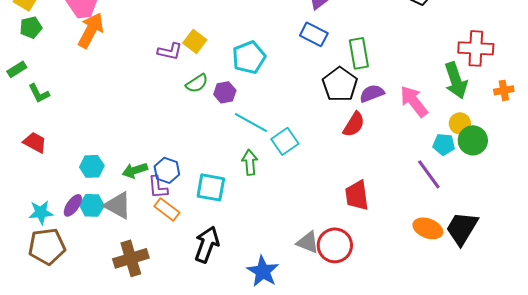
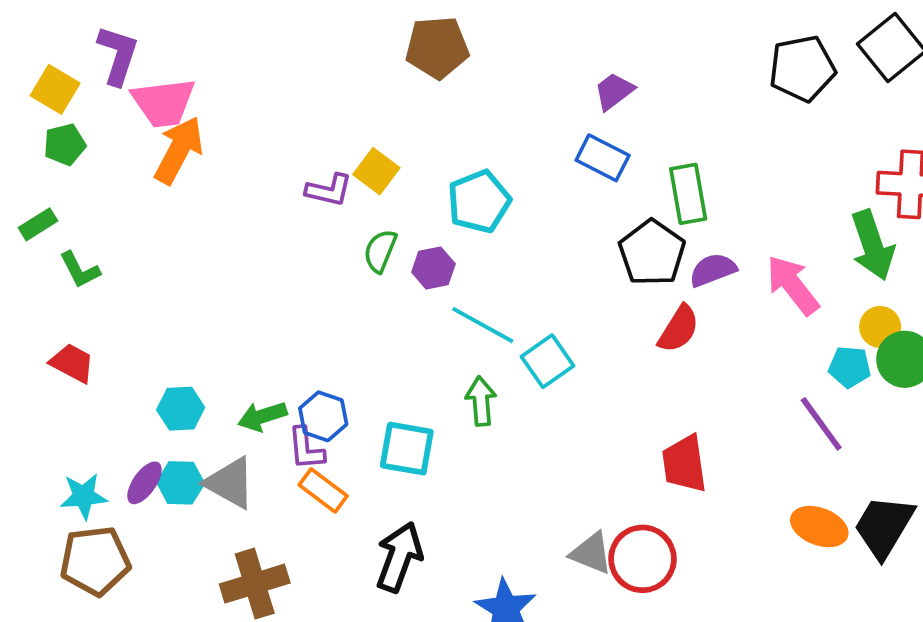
green semicircle: (197, 83) -> (380, 251), turned 145

